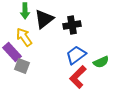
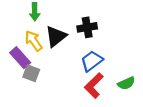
black triangle: (44, 19) -> (56, 36), moved
green semicircle: (101, 62) -> (126, 83), moved

